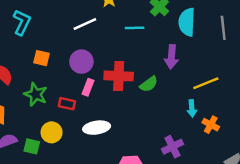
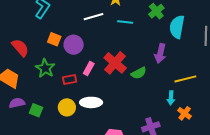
cyan line: (135, 28) -> (125, 22), moved
purple circle: (81, 62) -> (74, 45), moved
red cross: (119, 76) -> (115, 63), turned 30
red rectangle: (67, 104) -> (70, 79), turned -32
yellow circle: (52, 132) -> (67, 107), moved

